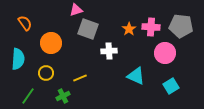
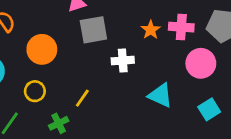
gray square: (88, 29) -> (93, 30), turned -30
yellow line: (80, 78) -> (82, 98), turned -32

